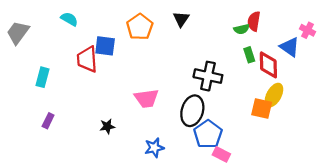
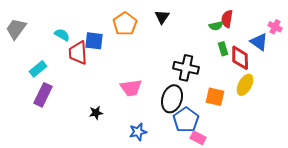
cyan semicircle: (69, 19) -> (62, 35), moved
cyan rectangle: (42, 77) -> (38, 69), turned 36
orange square: (262, 109) -> (215, 97), moved
purple rectangle: (48, 121) -> (43, 95), moved, size x1.6

